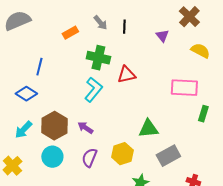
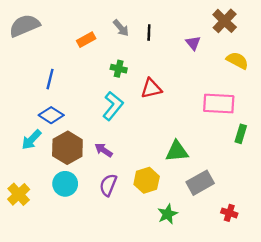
green cross: (98, 58) -> (119, 69), size x0.6
blue diamond: (26, 94) -> (51, 115), moved
cyan arrow: (23, 130) -> (31, 140), moved

